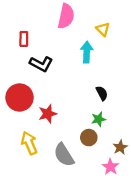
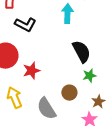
black semicircle: (102, 93) -> (81, 52), size x1.6
green star: (99, 119) -> (89, 76), moved

